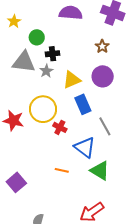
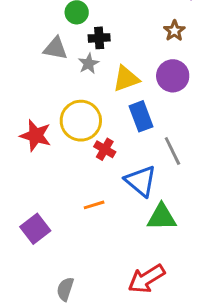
gray triangle: (24, 62) -> (55, 48), size x0.7
orange line: (62, 170) -> (94, 205), moved, turned -32
green triangle: (100, 171) -> (162, 217), turned -35

